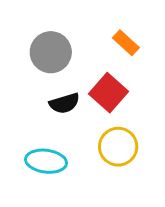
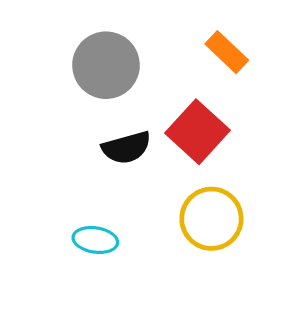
cyan ellipse: (46, 161) -> (95, 240), size x0.7

